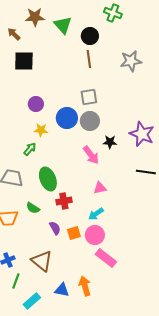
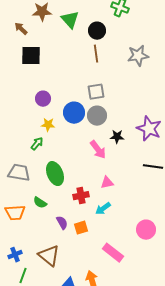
red cross: (64, 201) -> (81, 196), moved
pink circle: (95, 235) -> (146, 230), moved

